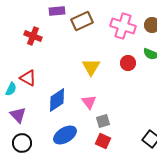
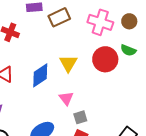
red circle: (128, 63) -> (105, 59), size x1.6
blue diamond: (57, 100) -> (40, 75), moved

